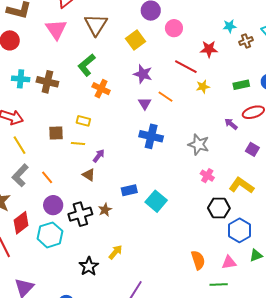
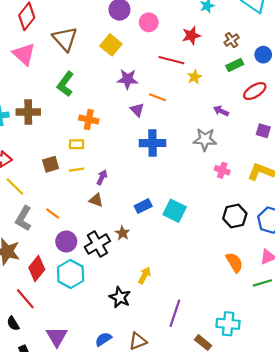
brown cross: (246, 41) -> (232, 40), moved
orange cross: (101, 89) -> (89, 119), moved
purple arrow: (231, 124) -> (221, 111), moved
black hexagon: (219, 208) -> (235, 216), moved

